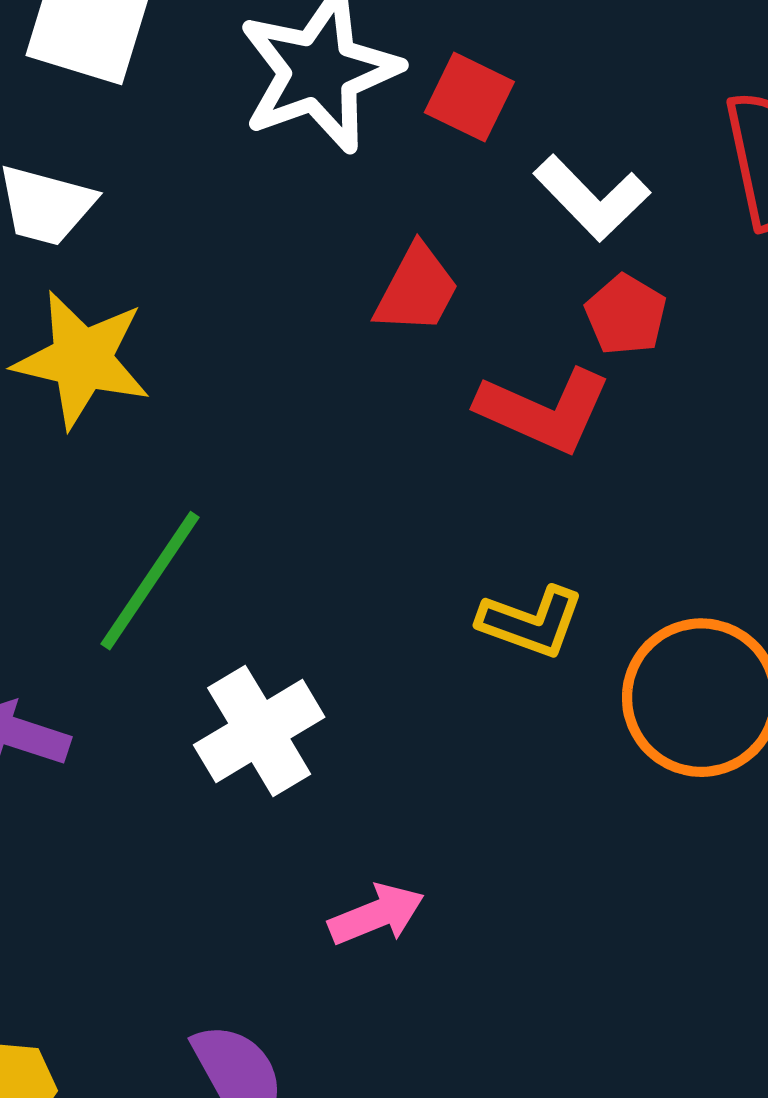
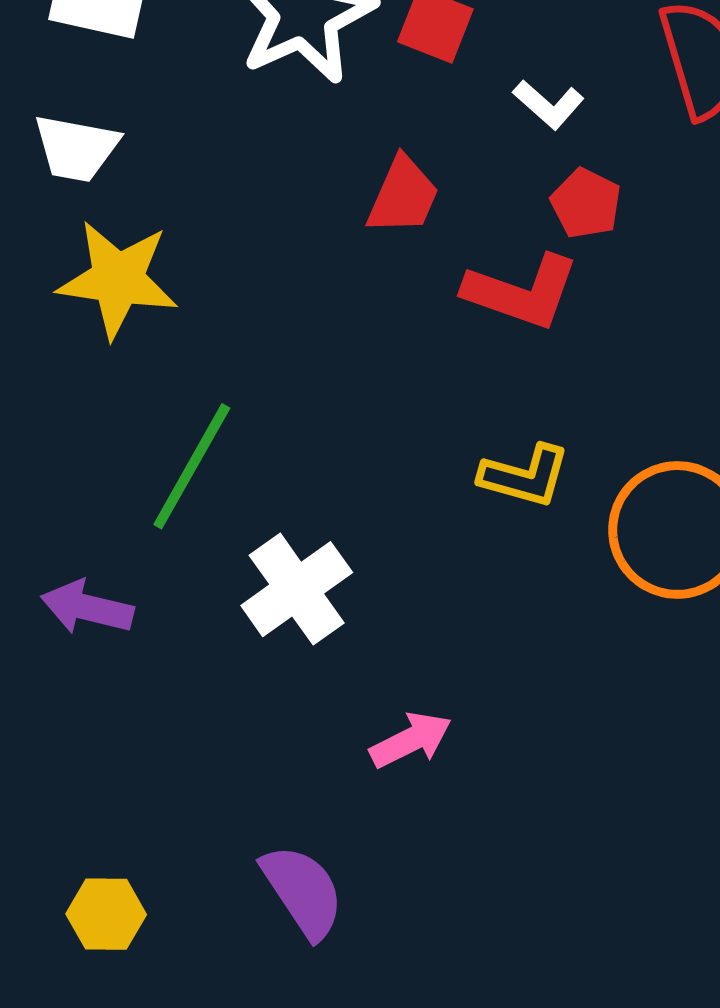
white L-shape: (592, 198) -> (548, 104), size x0.7

